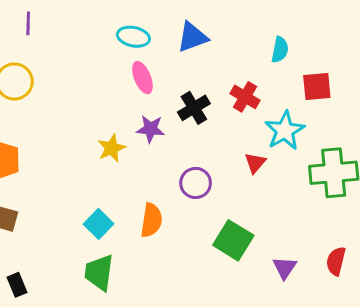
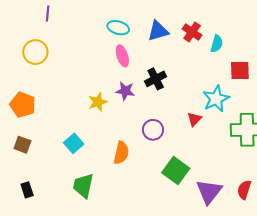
red cross: (245, 97) -> (192, 32), moved
cyan square: (99, 224) -> (74, 143), moved
purple triangle: (285, 268) -> (209, 192), size x1.6

